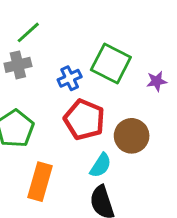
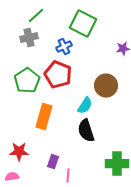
green square: (111, 63) -> (83, 24), moved
red pentagon: (84, 120) -> (58, 75), moved

